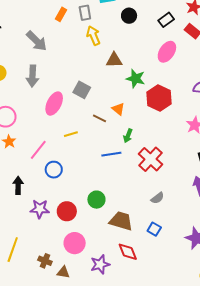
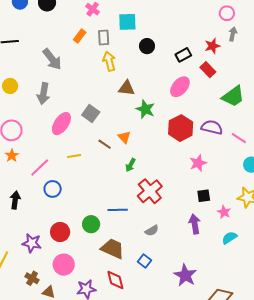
red hexagon: (159, 98) -> (181, 128), moved
blue line: (111, 154) -> (118, 210), moved
purple star: (40, 209) -> (32, 243), moved

